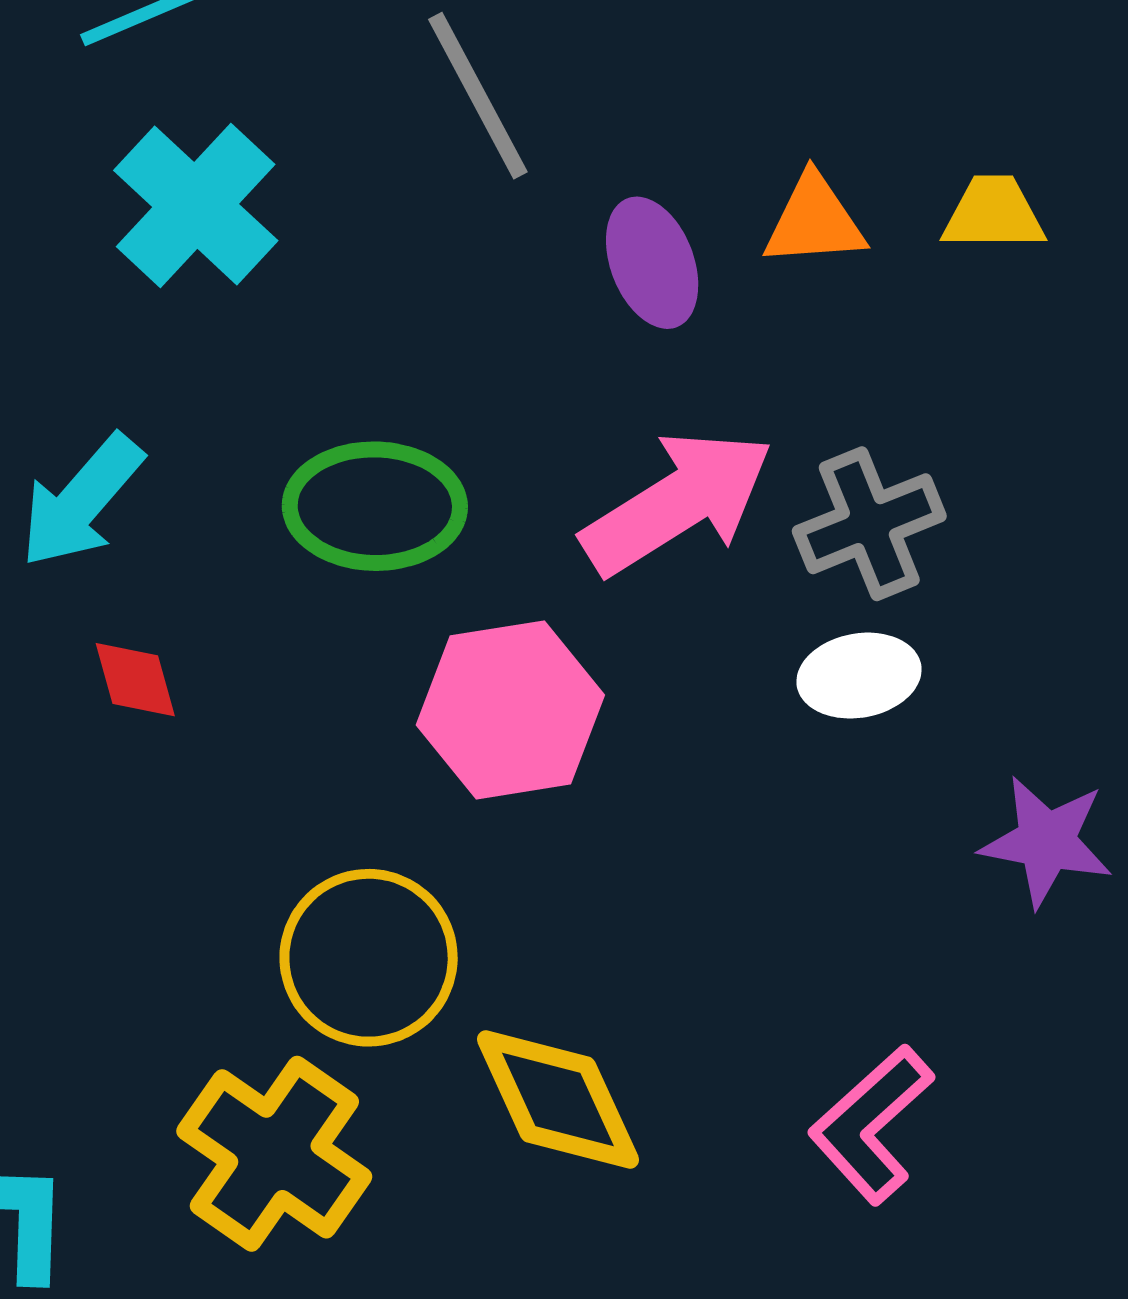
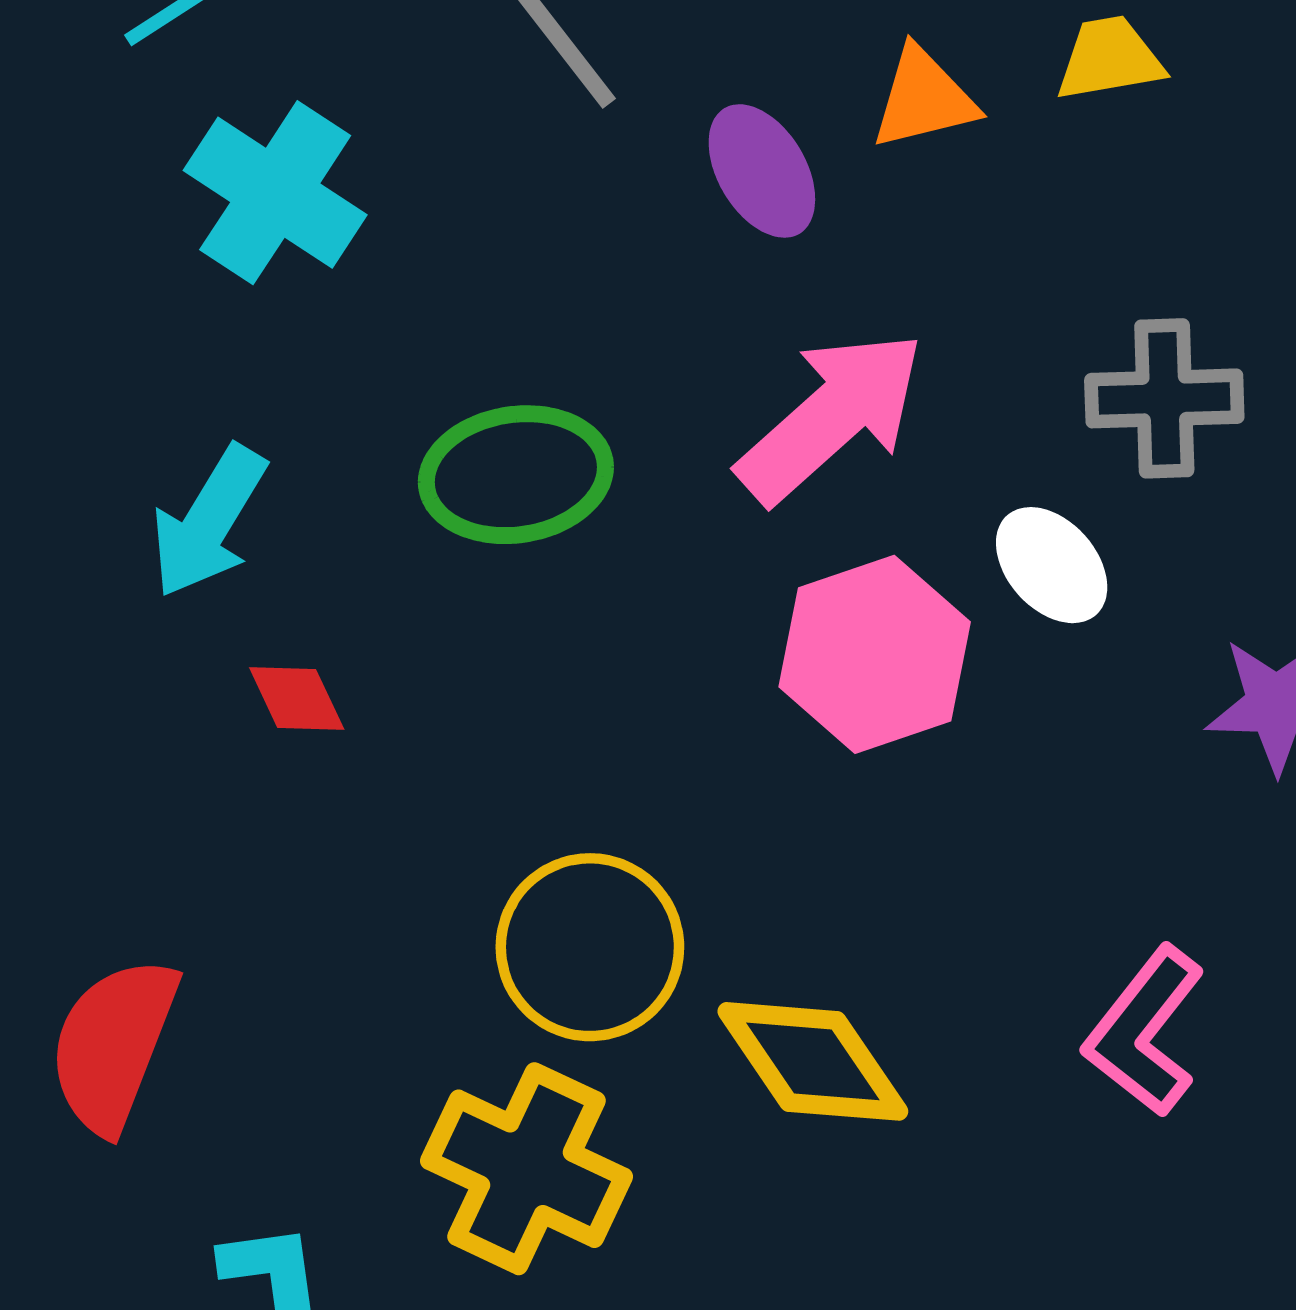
gray cross: (869, 524) -> (1164, 398), moved, turned 30
white ellipse: (859, 676) -> (1052, 565), turned 68
pink hexagon: (510, 710) -> (875, 654), moved

